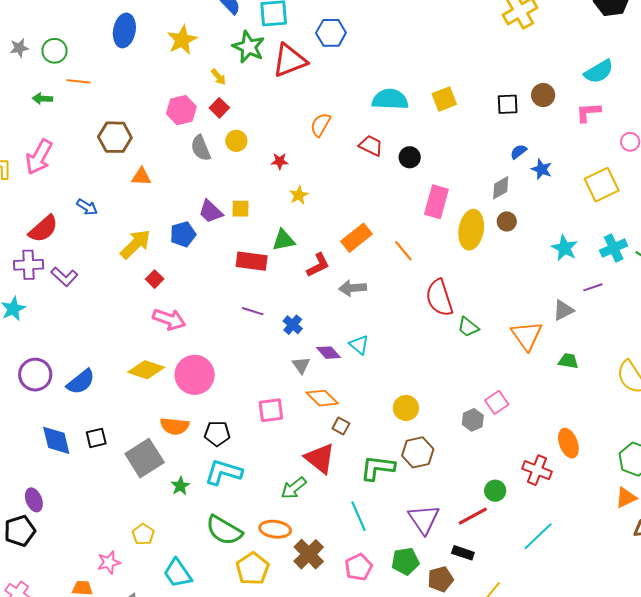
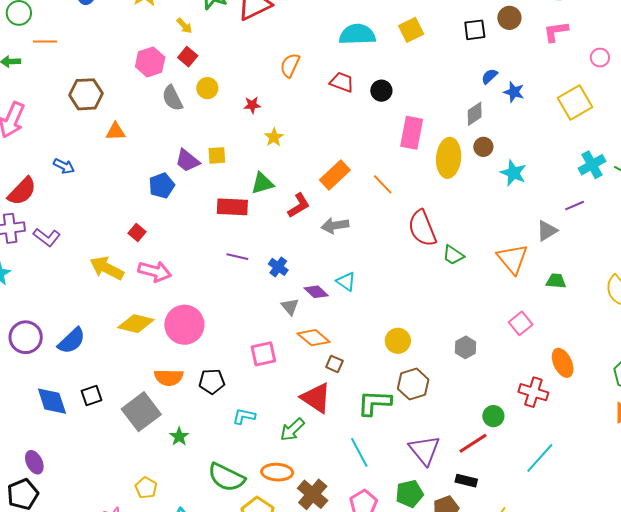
yellow arrow: (135, 244) -> (107, 268), moved, turned -104
cyan star: (564, 248) -> (513, 173), moved
pink square: (497, 402) -> (521, 323), moved
cyan L-shape: (224, 472) -> (244, 416), moved, size x0.6

